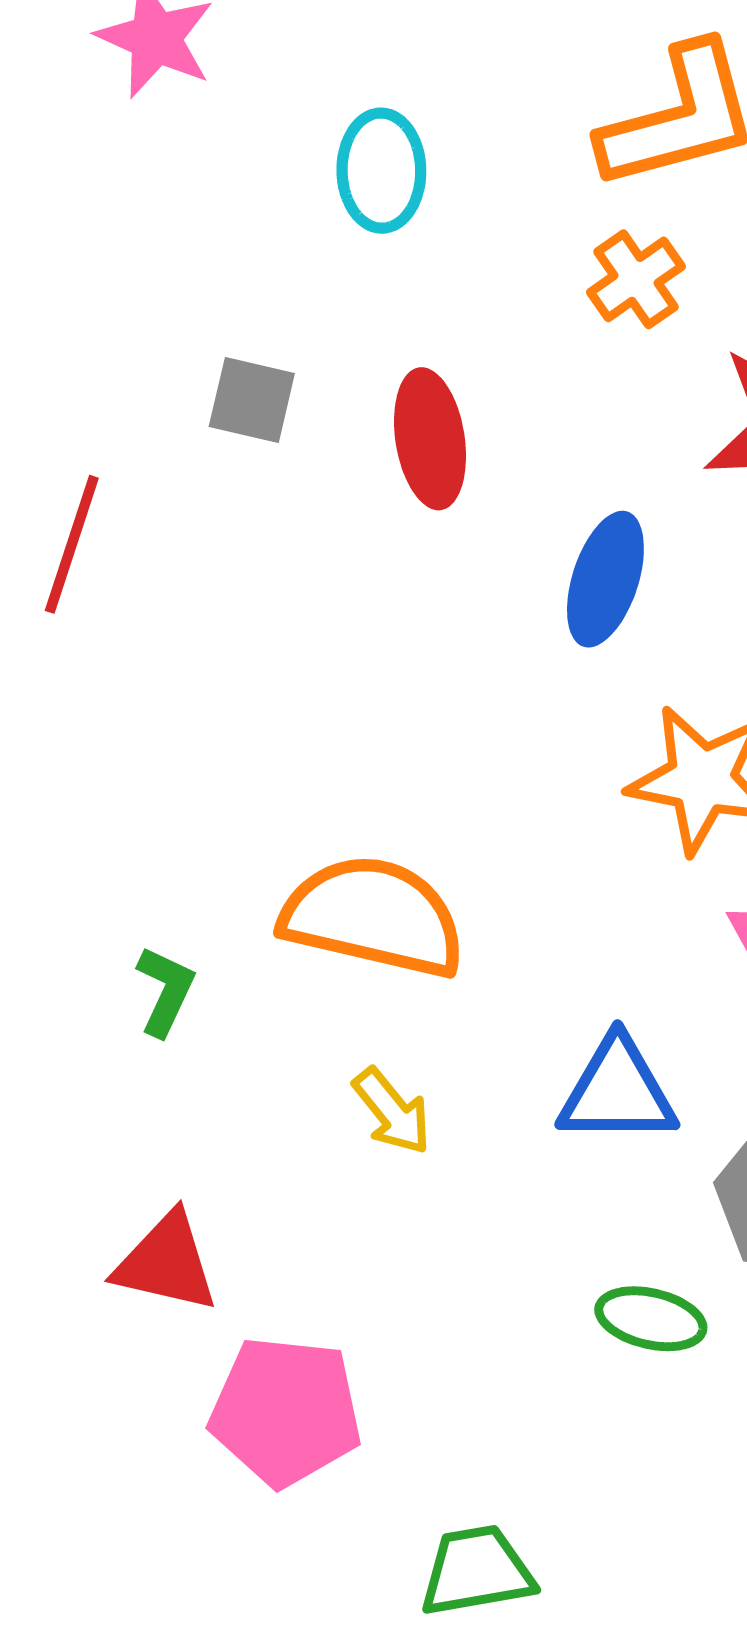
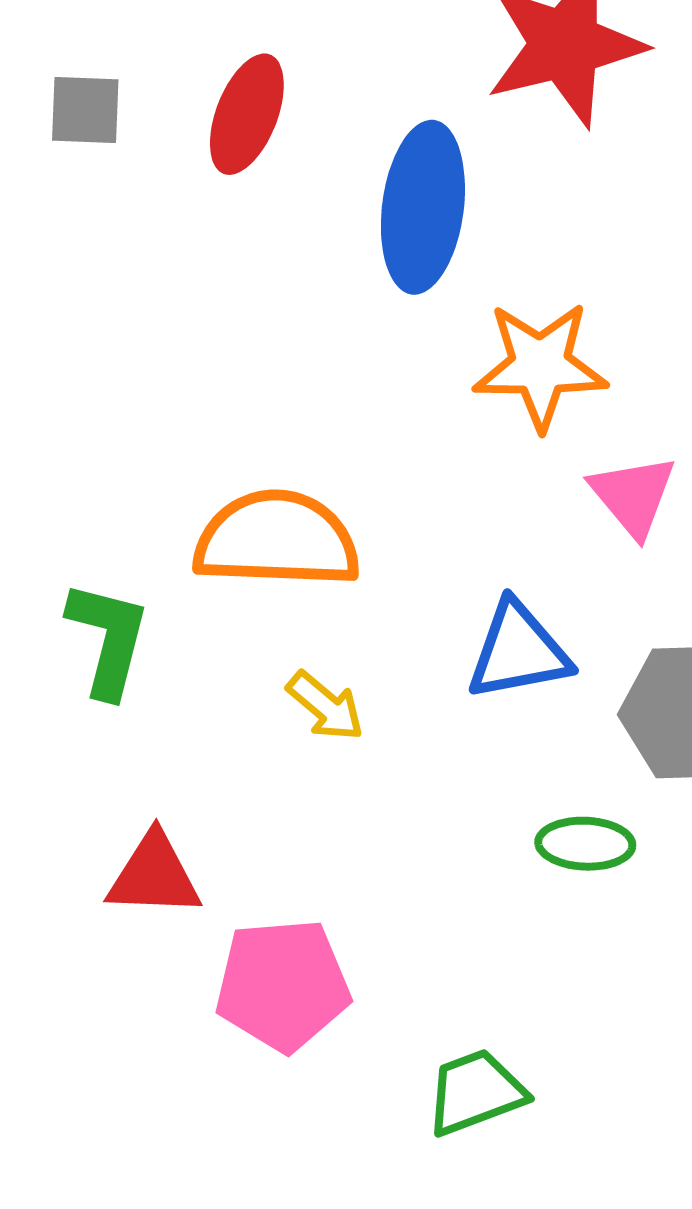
red ellipse: (430, 439) -> (247, 114), turned 41
blue ellipse: (605, 579) -> (423, 207), size x1.4
green L-shape: (165, 991) -> (108, 639), size x1.5

